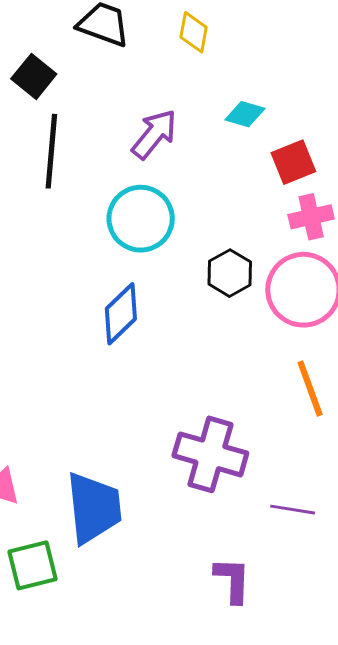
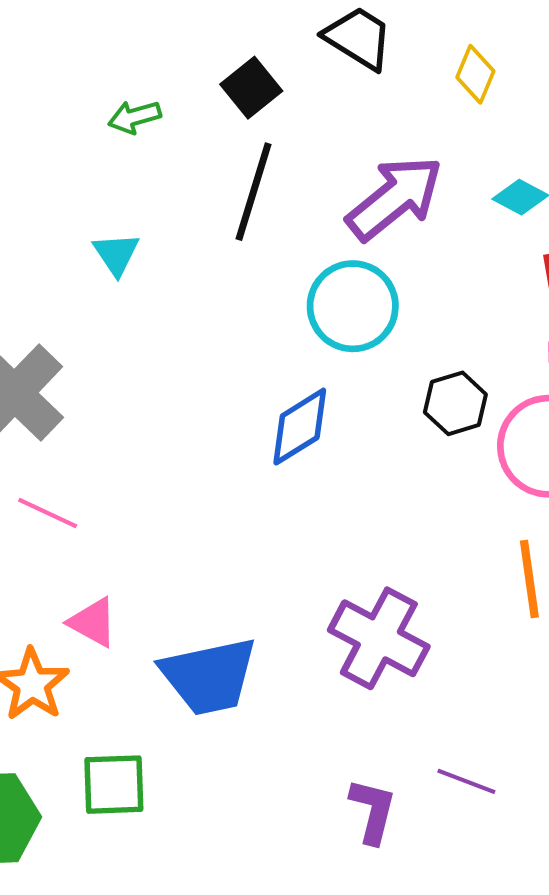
purple arrow: (154, 134) -> (395, 198), size x1.4
blue trapezoid: (94, 508) -> (209, 676), turned 72
purple line: (293, 510) -> (466, 781), moved
green square: (32, 565) -> (114, 785), moved

